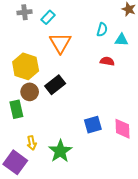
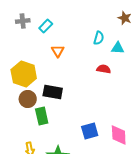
orange triangle: (60, 43) -> (58, 51), size x0.6
black rectangle: (55, 85) -> (53, 92), turned 48
green rectangle: (16, 109) -> (42, 116), moved

